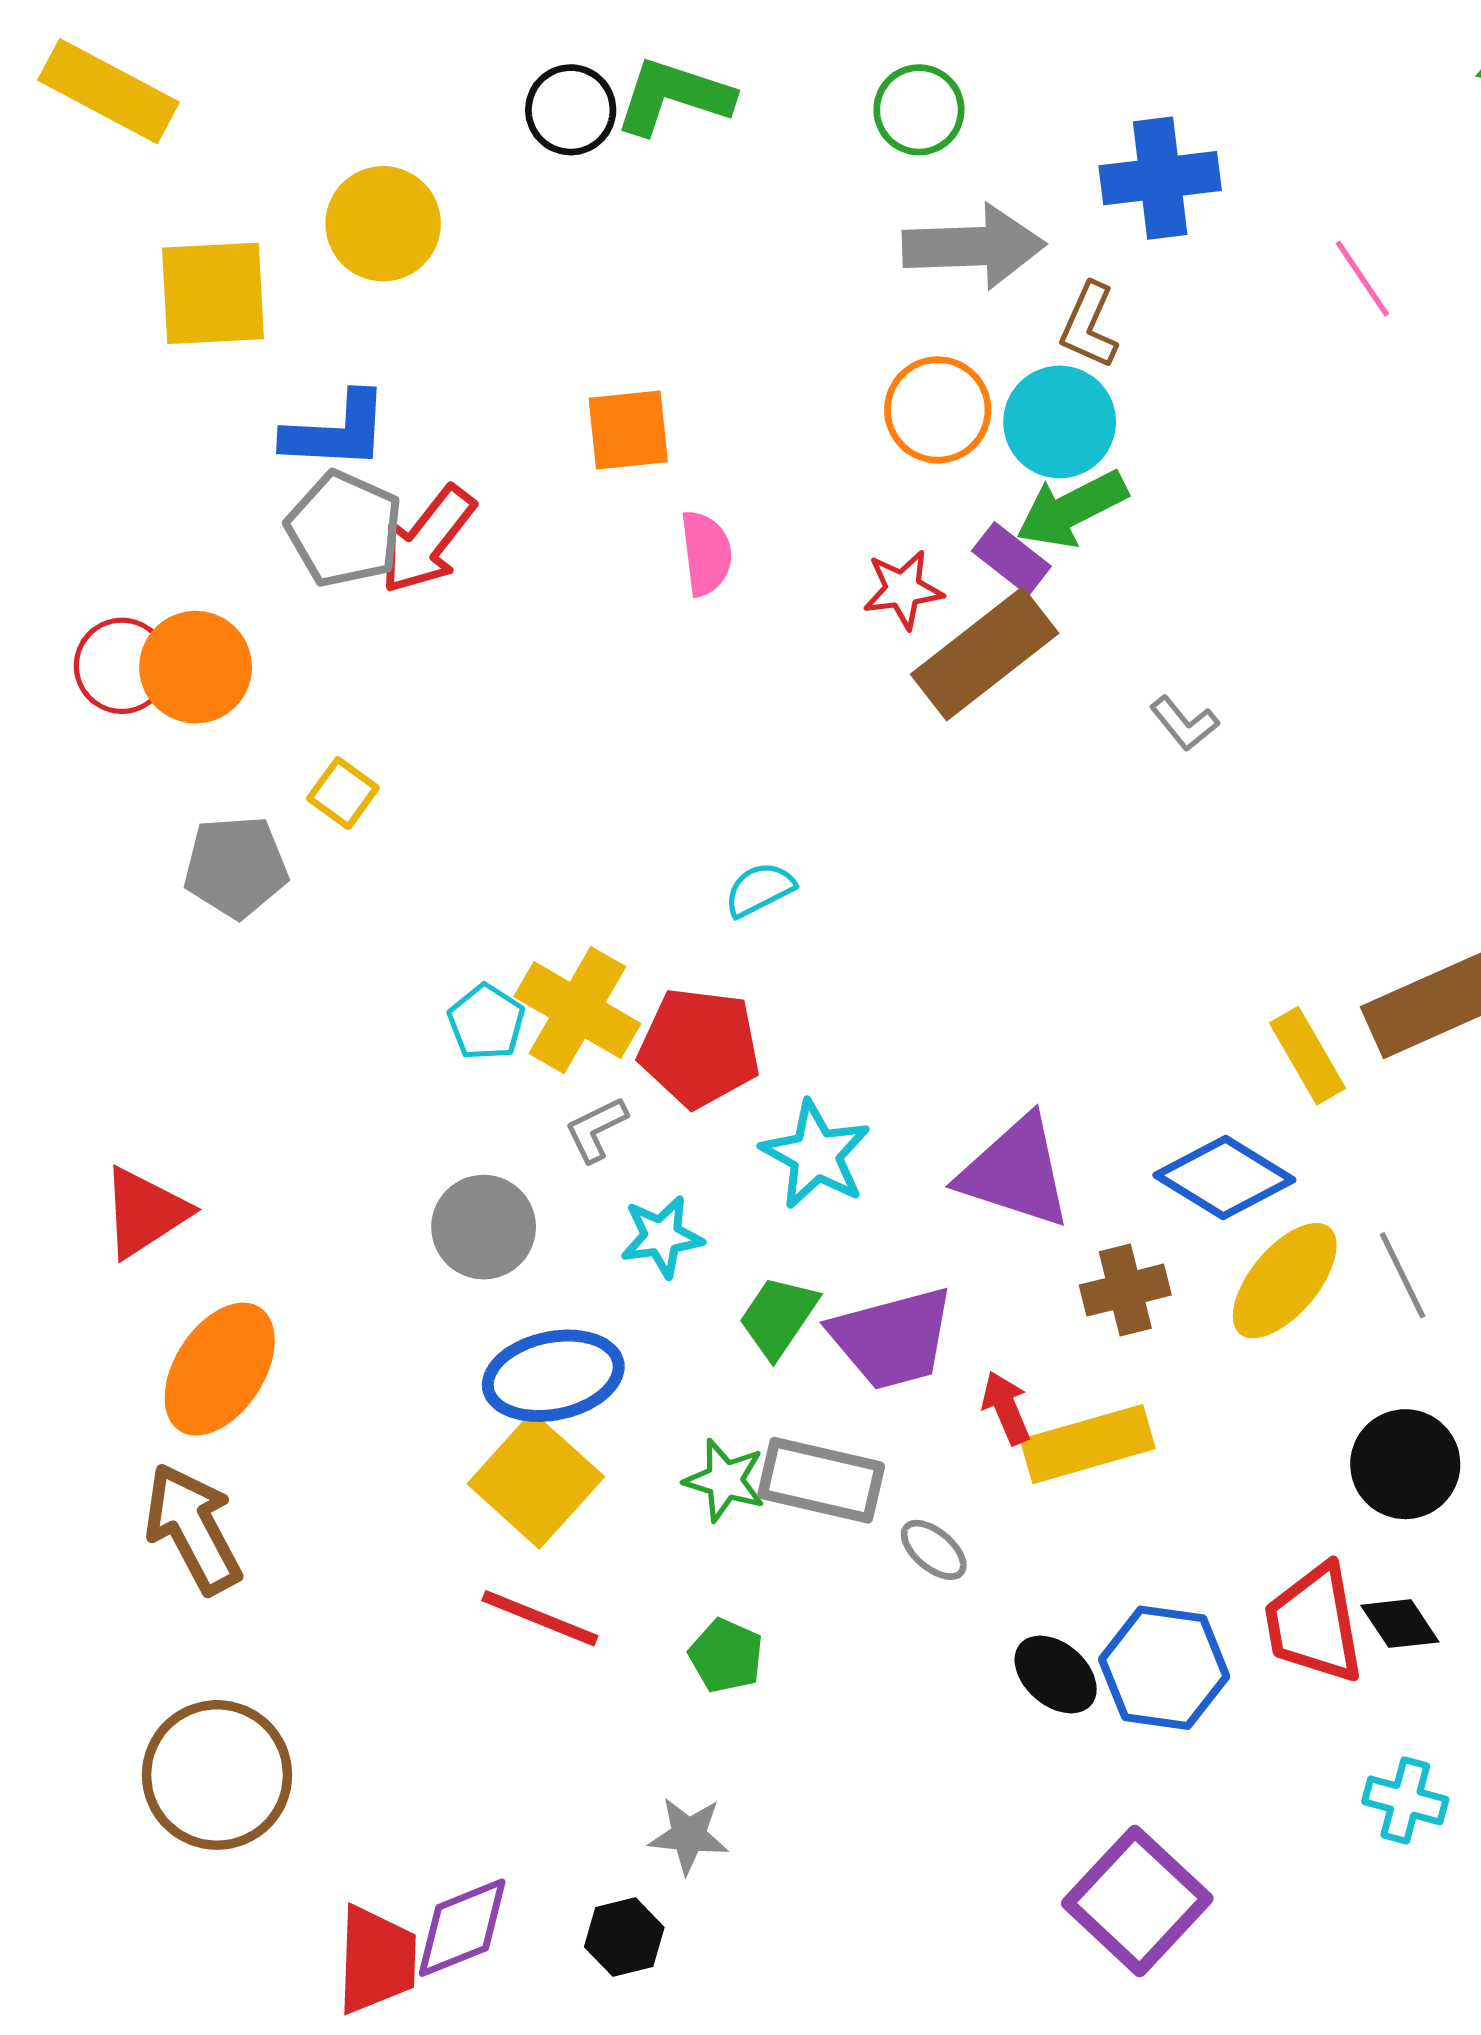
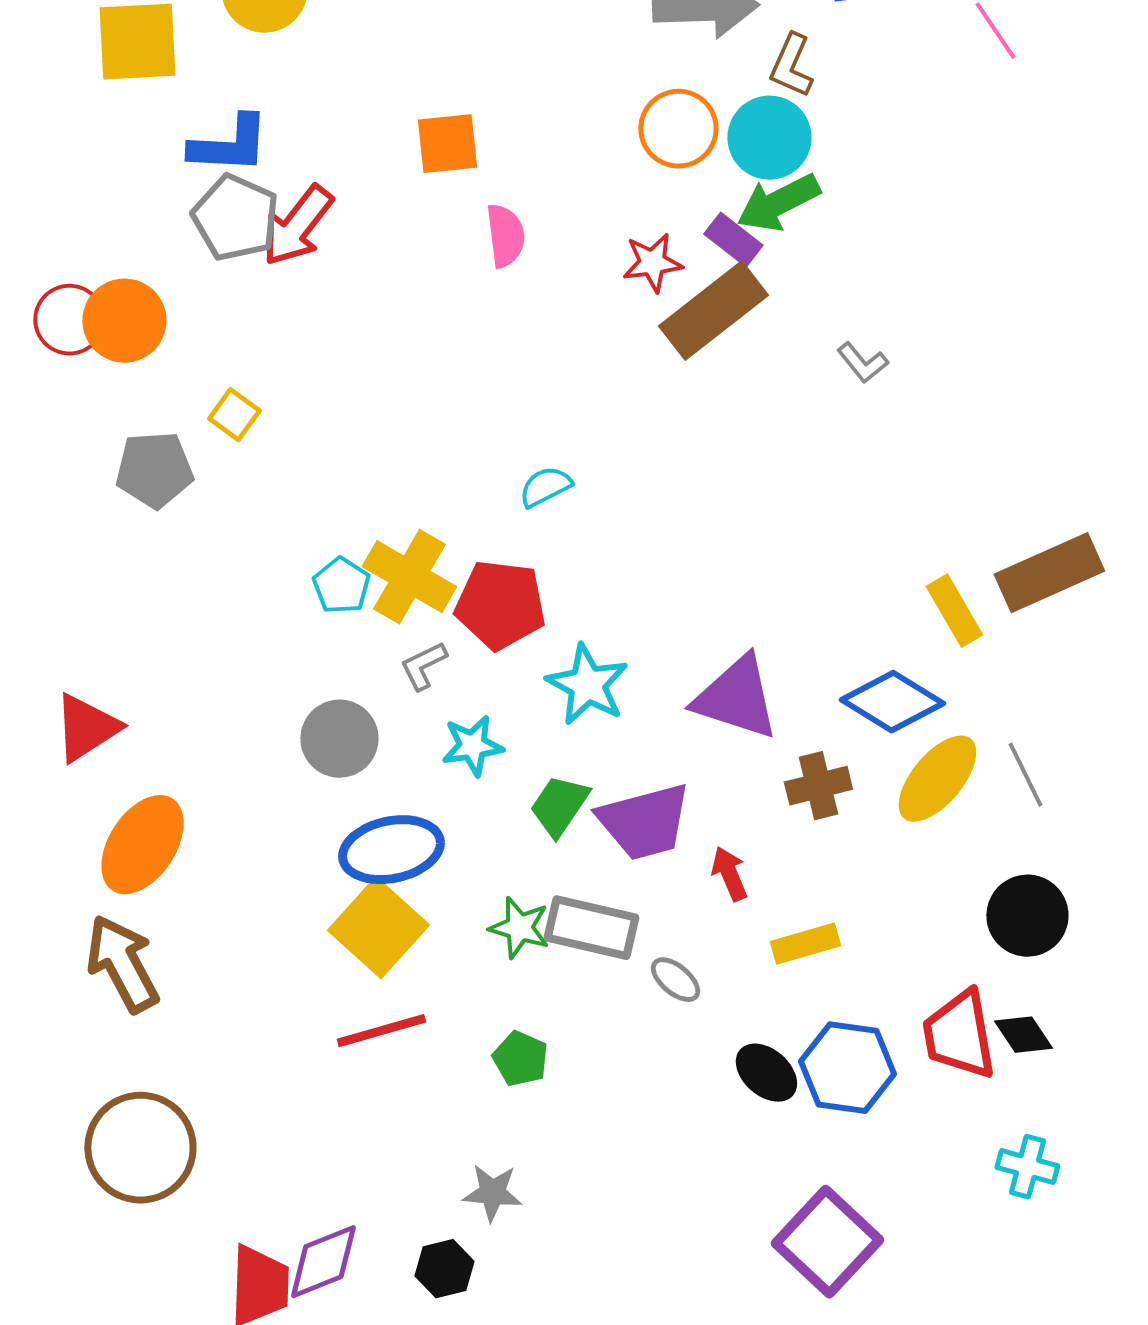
yellow rectangle: (1088, 1444) -> (805, 944), moved, size x0.7
red line: (540, 1618) -> (381, 1031), turned -38

